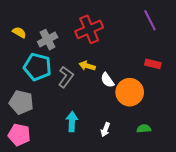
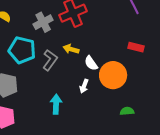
gray cross: (48, 40) -> (43, 22), moved
white arrow: (105, 130) -> (84, 86), moved

